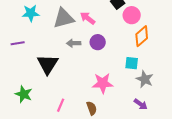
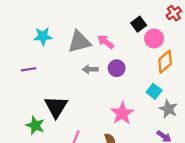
cyan square: (132, 63) -> (154, 91), turned 32
black triangle: (48, 64) -> (56, 107), moved
pink star: (103, 83) -> (122, 113), turned -30

